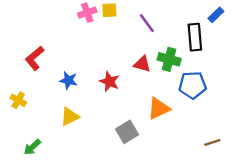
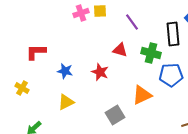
red L-shape: (35, 58) -> (36, 52), turned 40
red triangle: (142, 64) -> (120, 50), moved

